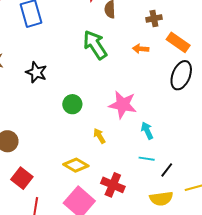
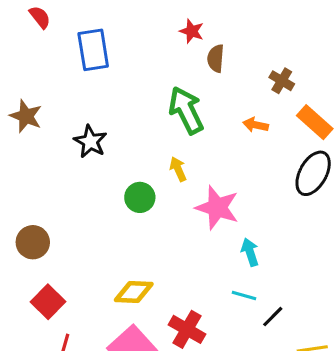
brown cross: (154, 18) -> (282, 81), turned 35
yellow arrow: (99, 136) -> (178, 169), moved
yellow diamond: (76, 165) -> (134, 292), turned -35

